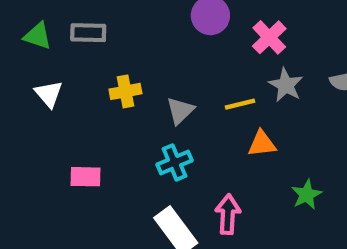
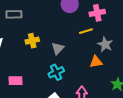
pink cross: (269, 37) -> (97, 13), turned 35
gray star: (286, 85) -> (105, 44), moved
yellow line: (240, 104) -> (86, 31), moved

